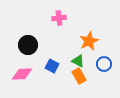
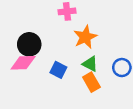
orange star: (89, 41) -> (85, 37), moved
pink diamond: (22, 74) -> (23, 63), moved

